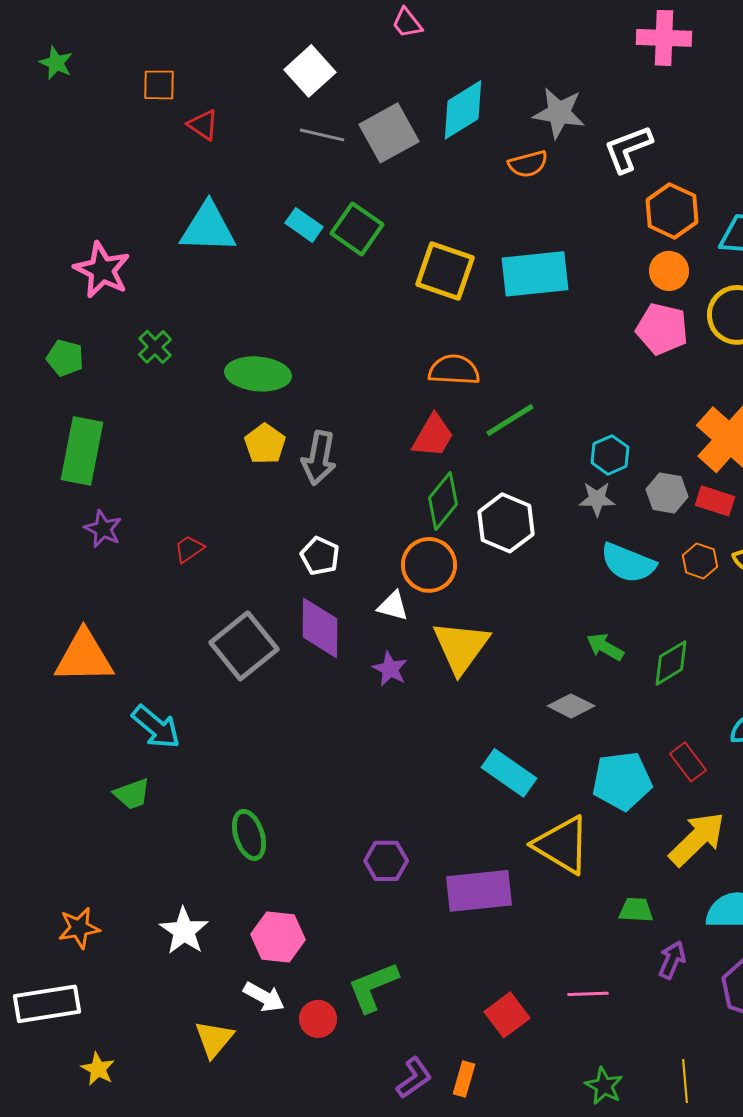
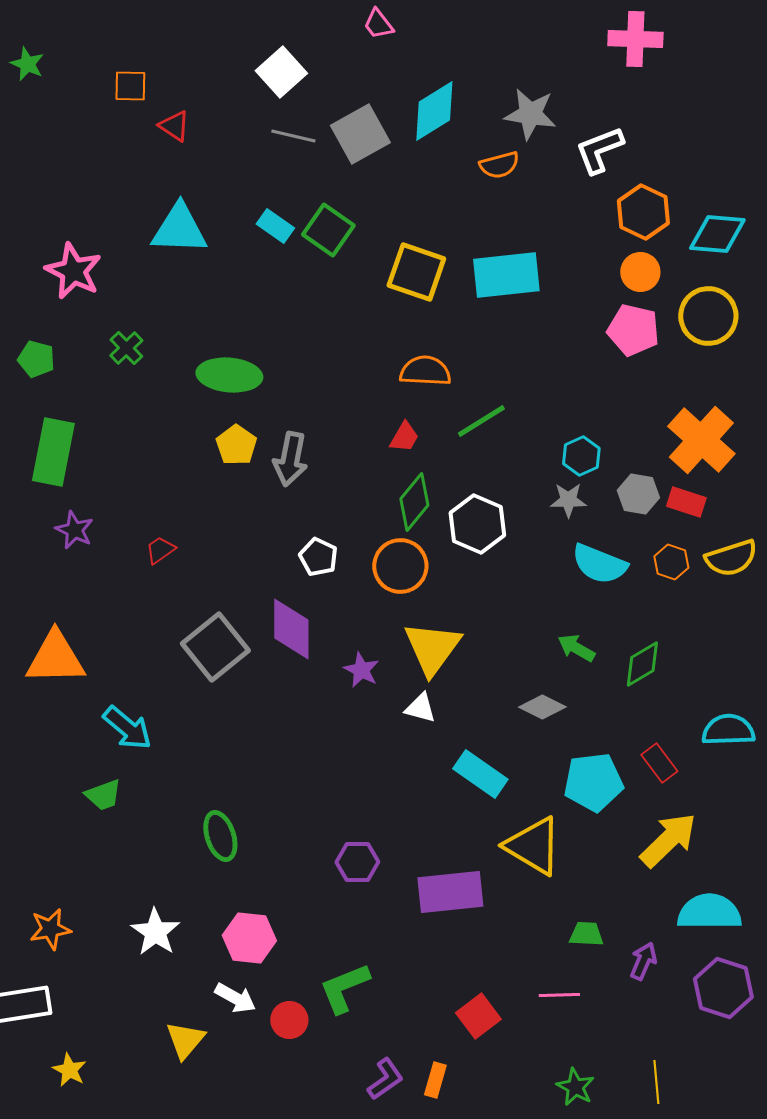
red trapezoid: (433, 436) -> (404, 437), size x0.7
white pentagon: (320, 556) -> (318, 557), moved
white triangle: (393, 606) -> (420, 708), moved
green trapezoid: (636, 910) -> (586, 934), moved

